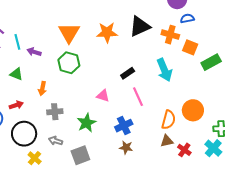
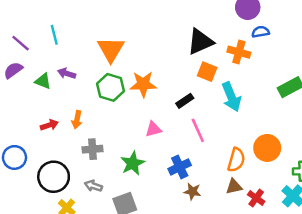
orange star: (107, 32) -> (143, 84), moved
cyan line: (17, 42) -> (54, 35), moved
orange square: (190, 47) -> (207, 72), moved
green triangle: (16, 74) -> (43, 81), moved
pink triangle: (103, 96) -> (153, 129), turned -32
red arrow: (16, 105) -> (49, 125), moved
brown star: (126, 147) -> (192, 192), moved

